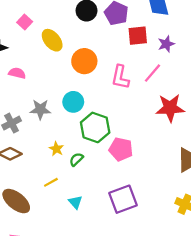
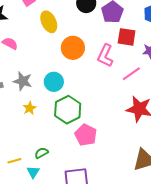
pink L-shape: (120, 77) -> (105, 56), moved
yellow star: (56, 149) -> (30, 108), moved
green semicircle: (76, 159) -> (41, 153), moved
yellow line: (51, 182) -> (14, 161), moved

